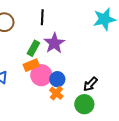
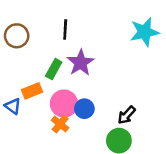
orange rectangle: (31, 65) -> (32, 91), moved
orange cross: (56, 93) -> (60, 124), moved

